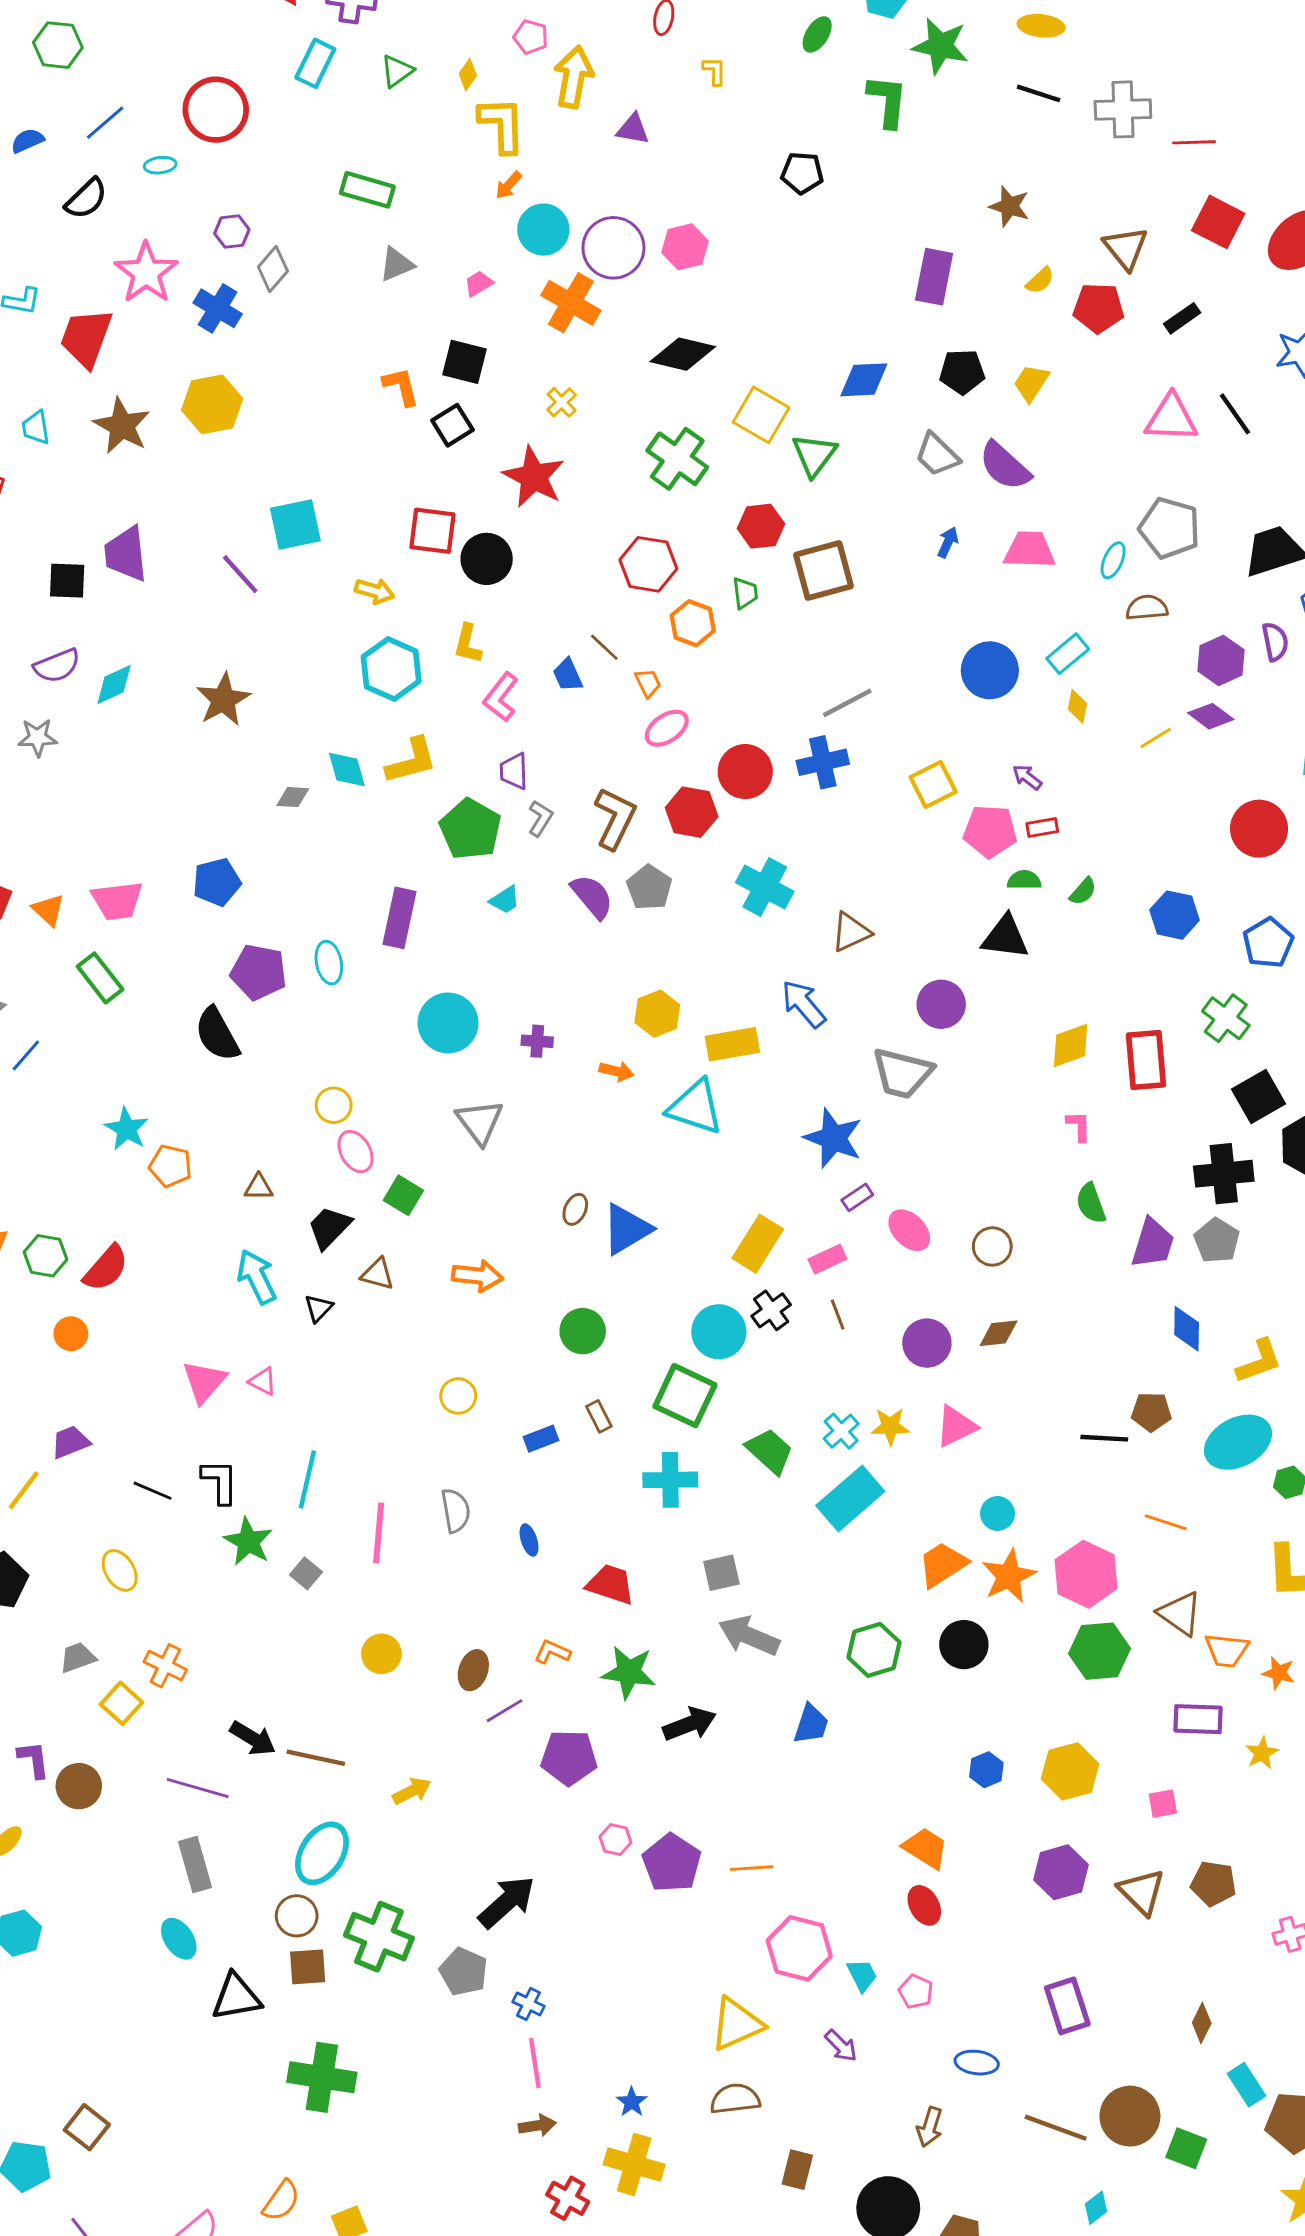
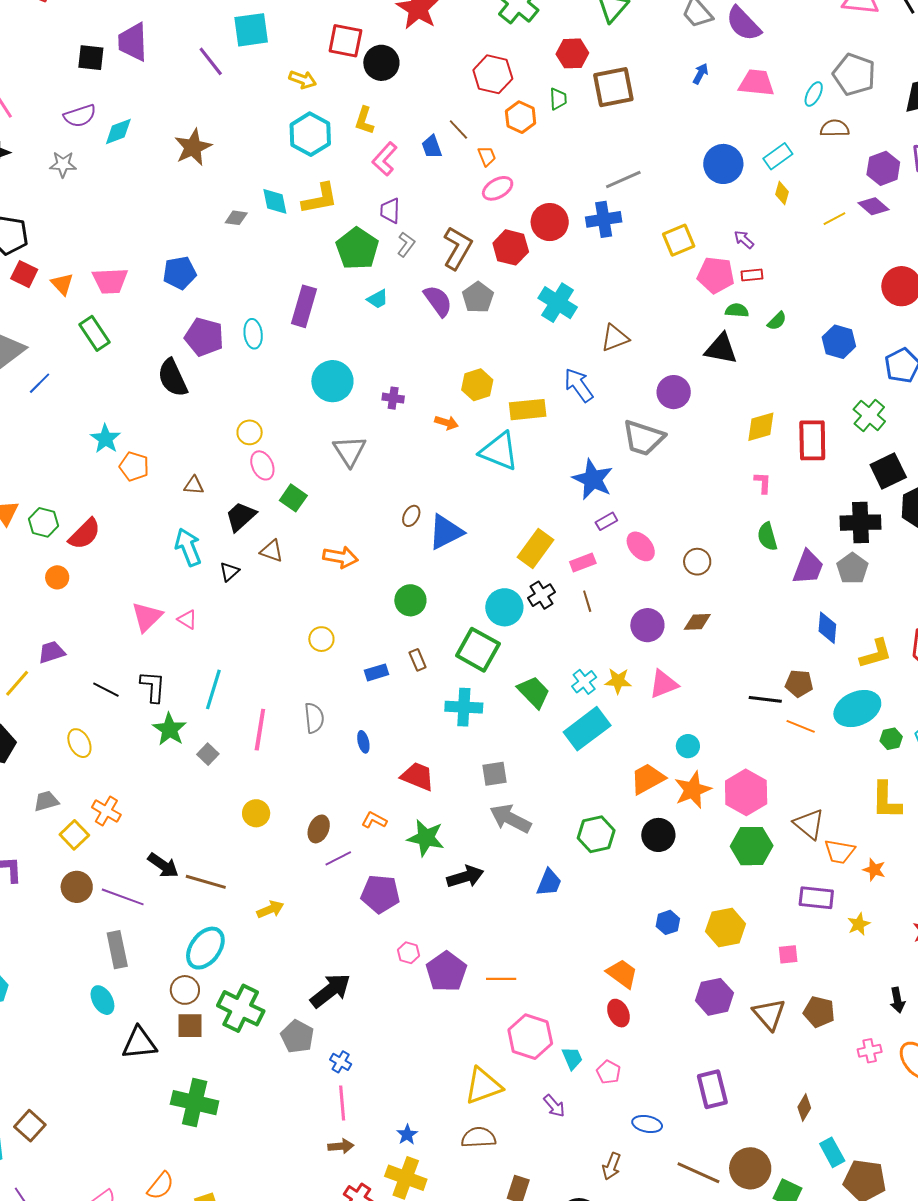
orange line: (1166, 1522) -> (801, 726), moved
brown circle: (79, 1786) -> (77, 887), moved

